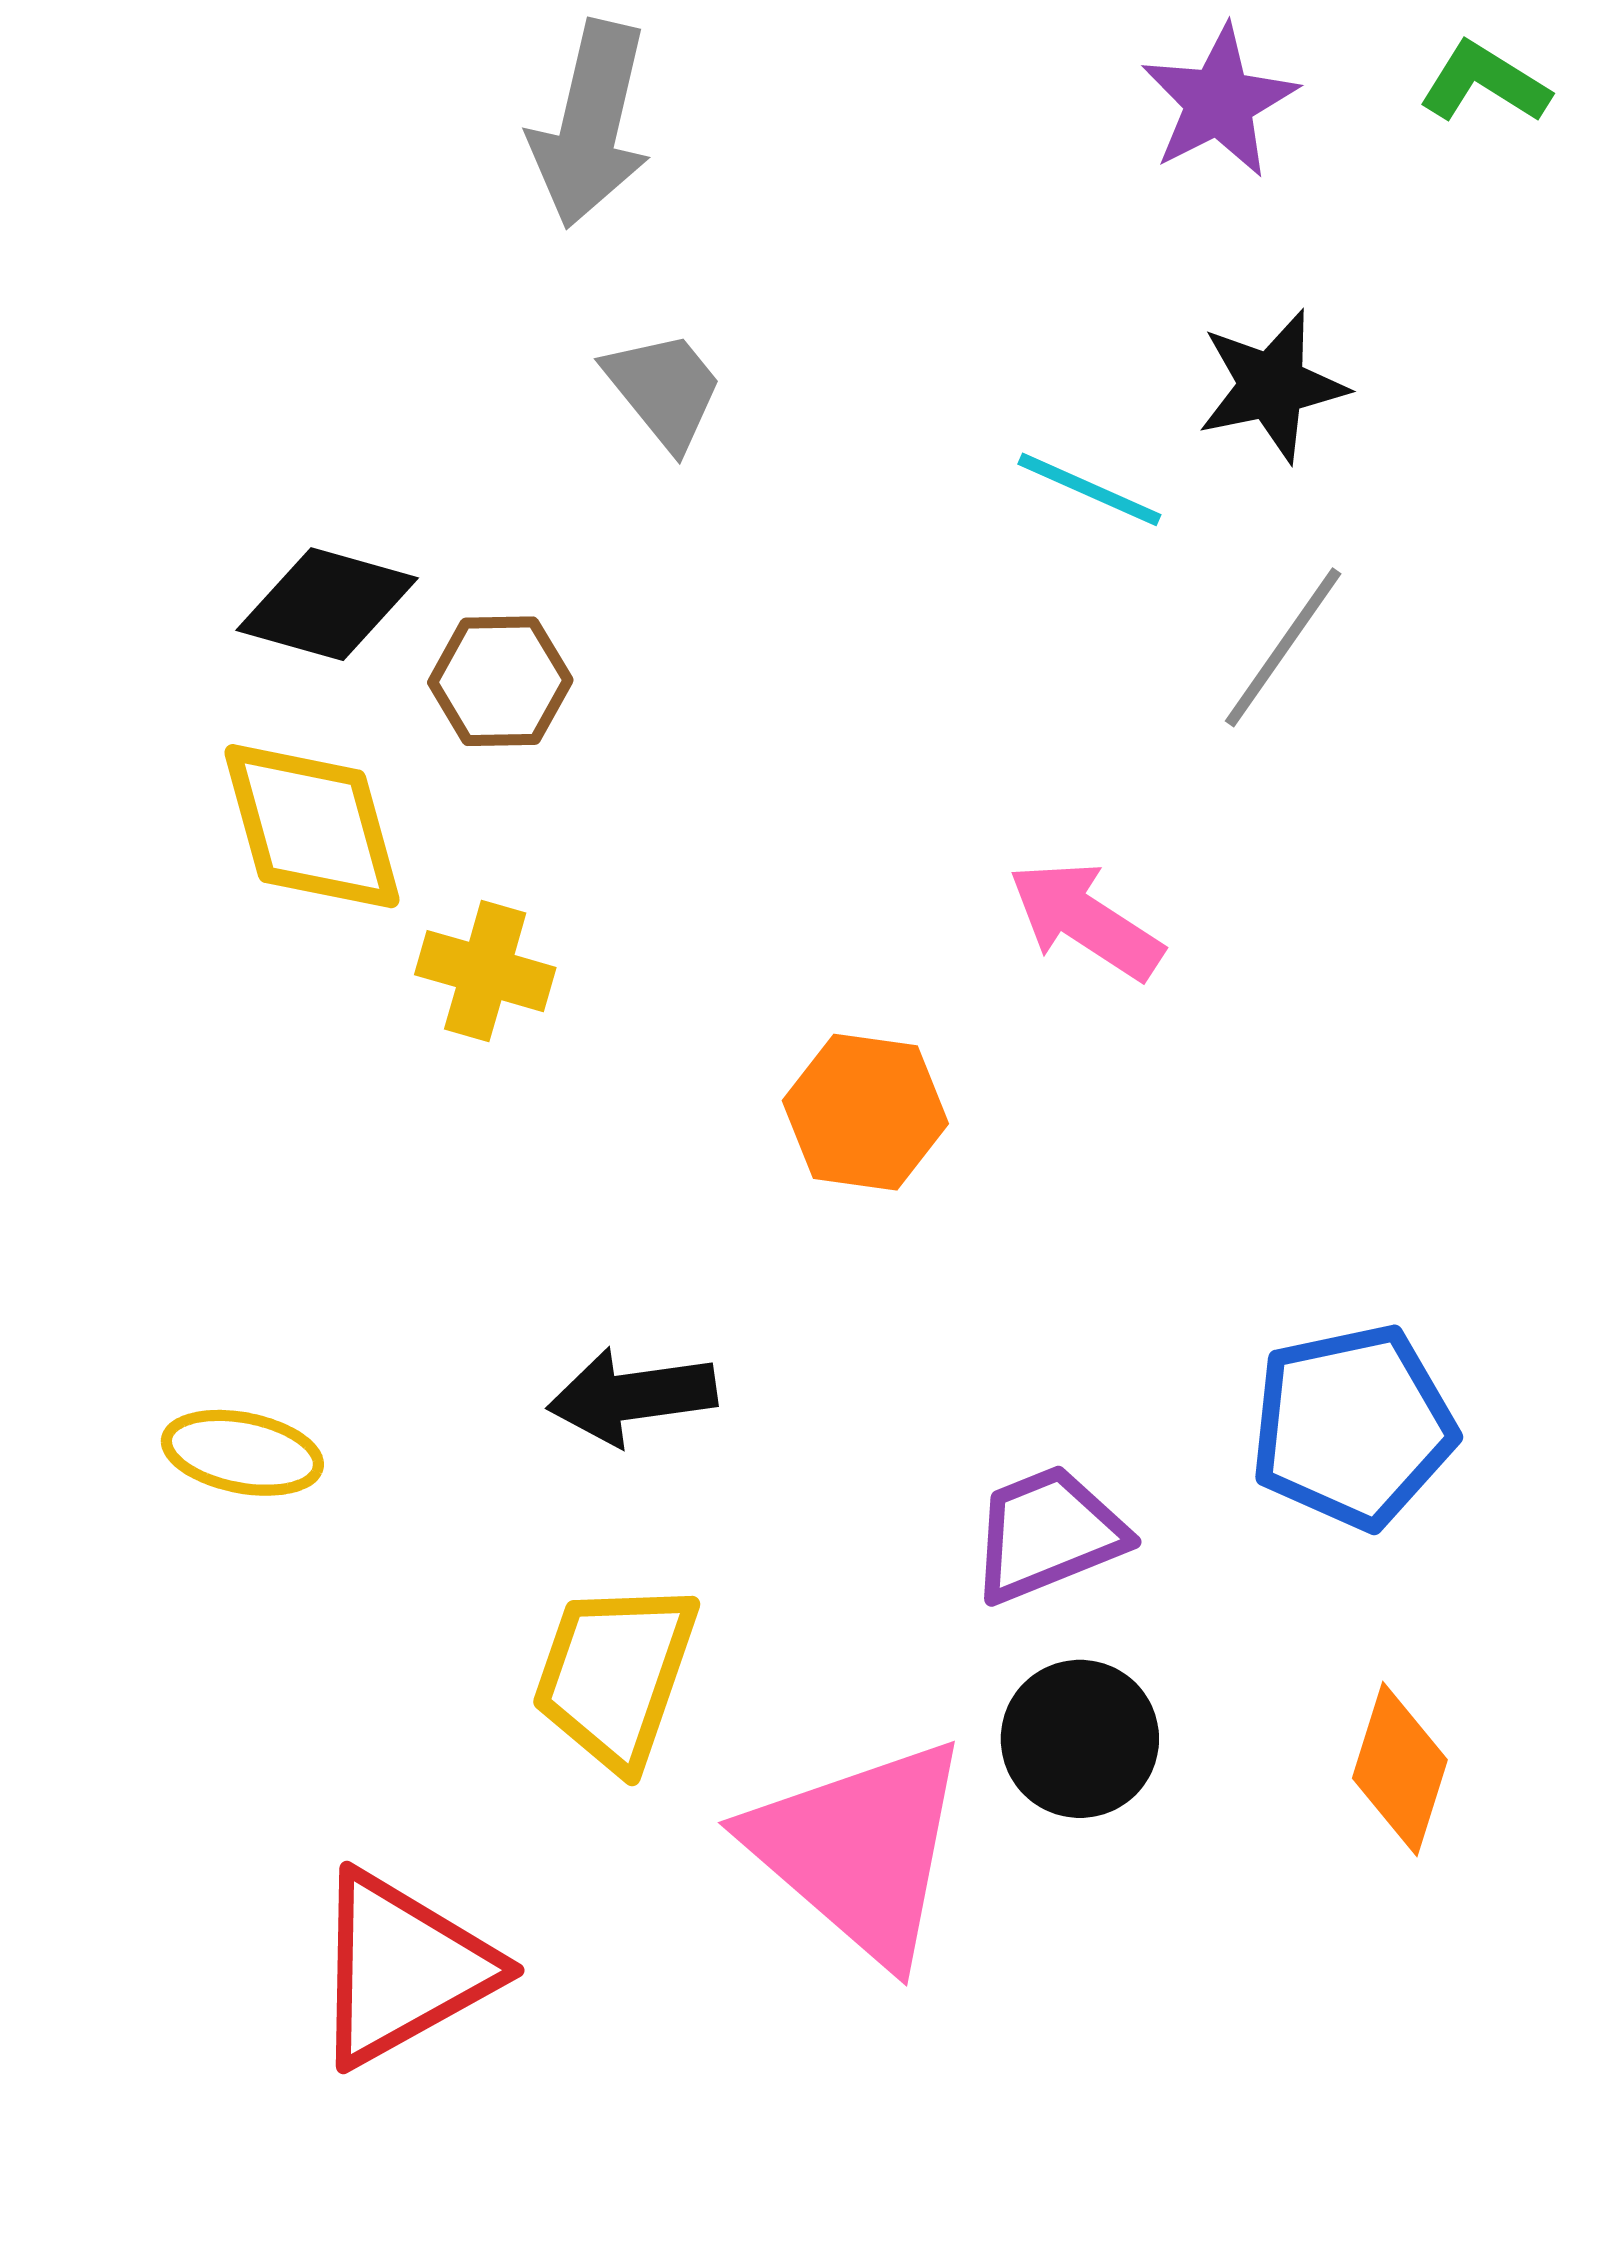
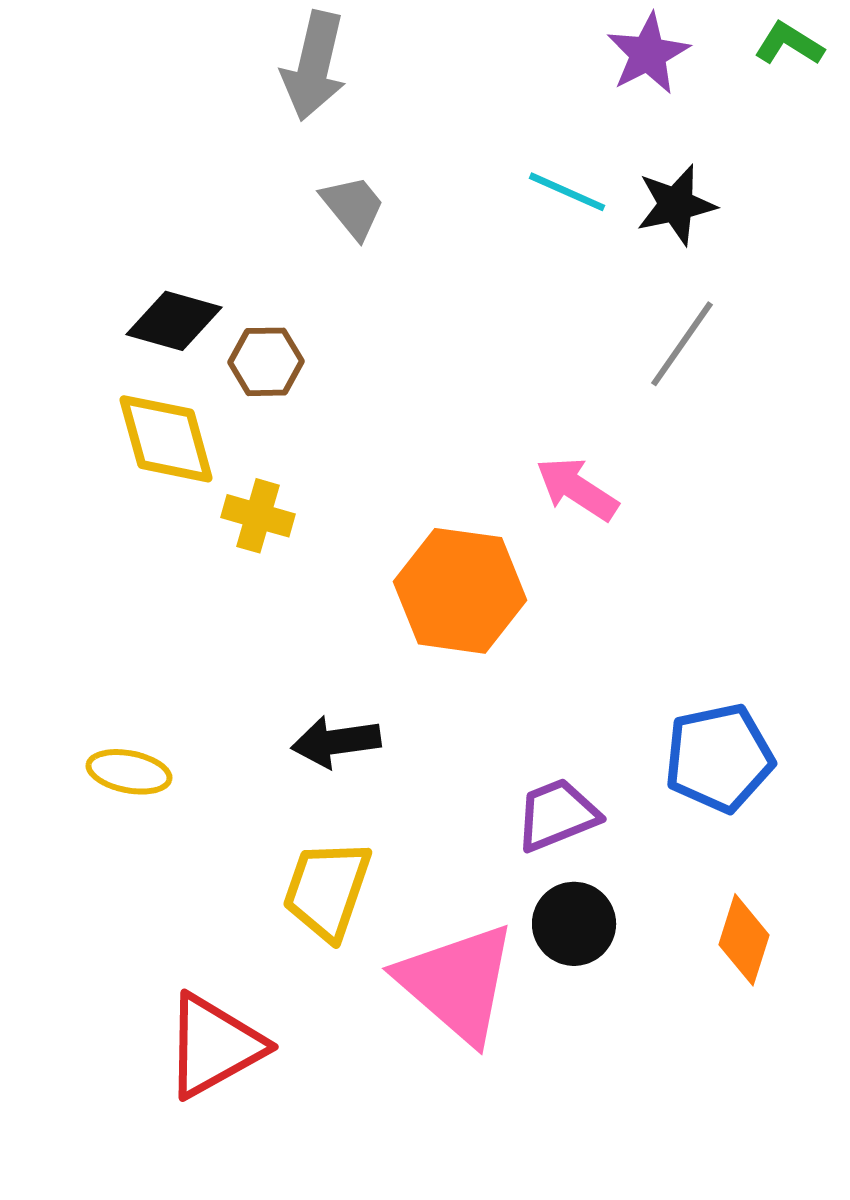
cyan line: (1089, 489) -> (567, 192), moved
orange hexagon: (865, 1112) -> (460, 591), size x1.5

